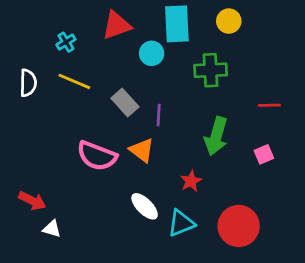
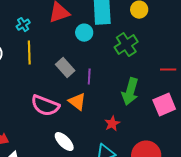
green cross: (211, 70) -> (126, 45), turned -30
yellow line: (74, 81) -> (29, 53), turned 65
pink square: (264, 154) -> (164, 105), size x1.6
white ellipse: (145, 206) -> (64, 142), moved

